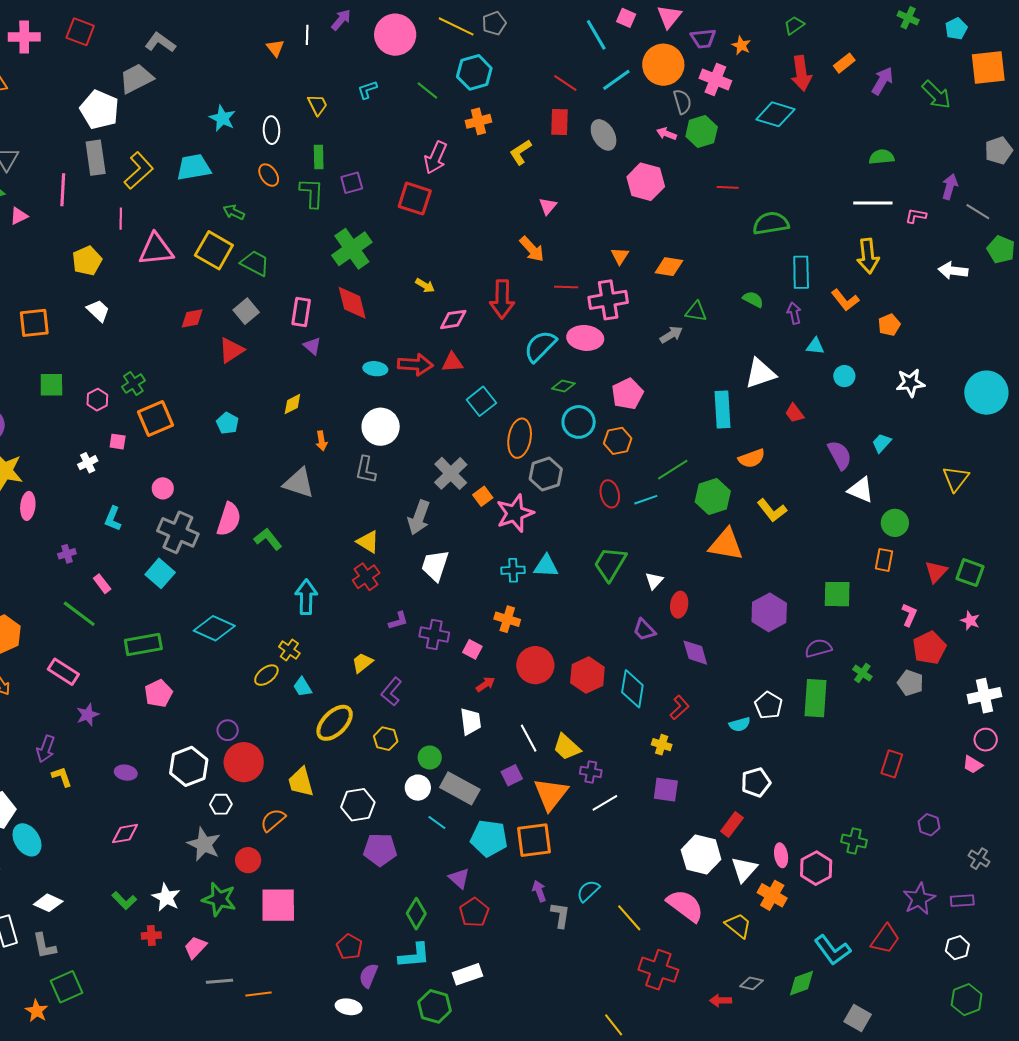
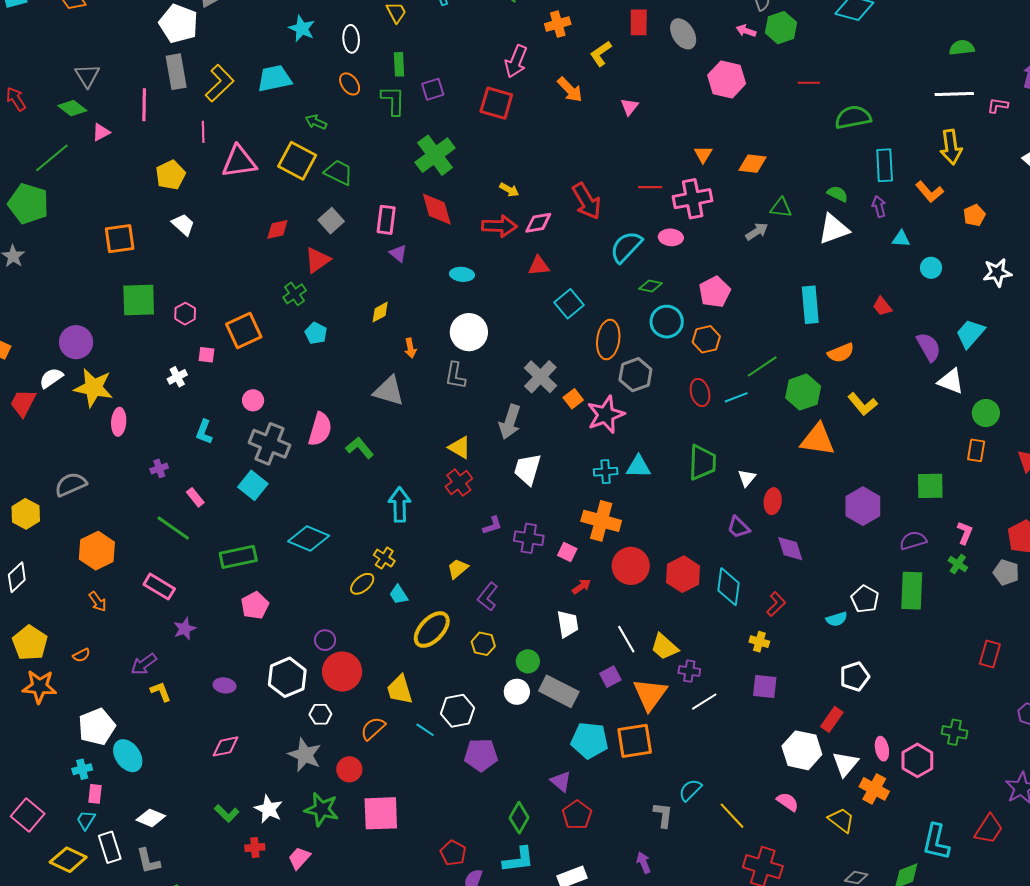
orange arrow: (532, 249) -> (570, 90), moved
red arrow: (502, 299) -> (587, 201), turned -30
pink ellipse: (585, 338) -> (671, 237), size x0.7
red arrow: (415, 365) -> (499, 226), moved
white triangle: (760, 373) -> (834, 229), moved
green cross: (133, 384) -> (295, 294), moved
green square: (51, 385) -> (139, 300), size x1.4
cyan trapezoid: (882, 443) -> (970, 334), size x1.5
green trapezoid: (610, 564) -> (702, 462), turned 153
pink L-shape: (909, 615) -> (965, 533), moved
orange cross: (507, 619) -> (601, 521), size x1.5
purple arrow: (46, 749) -> (144, 664), turned 36
cyan line: (437, 822) -> (425, 730), moved
purple arrow: (539, 891) -> (644, 863), moved
pink semicircle: (685, 906) -> (788, 802), size x0.6
cyan L-shape: (832, 950) -> (936, 842), turned 51

